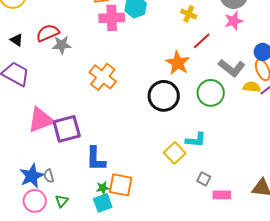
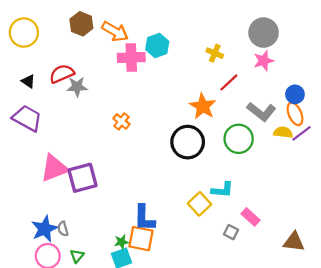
orange cross: (103, 77) -> (121, 121), size x0.6
blue L-shape: (96, 159) -> (144, 218), moved
pink rectangle: (222, 195) -> (251, 217), moved, turned 42

